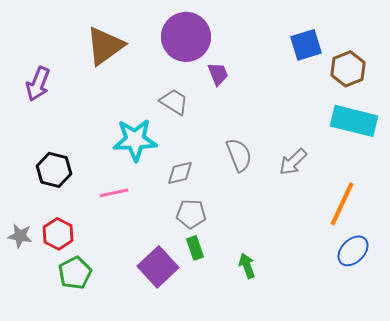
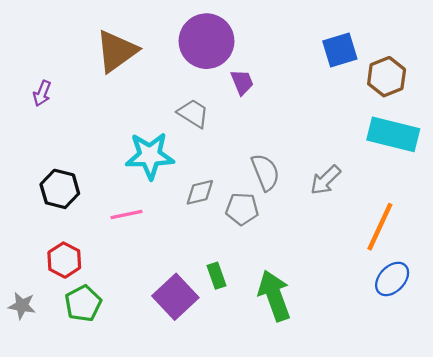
purple arrow: (38, 84) -> (42, 93), size x0.7
gray pentagon: (191, 214) -> (242, 209), moved
gray star: (20, 236) -> (22, 306), moved
green arrow: (247, 266) -> (274, 296), size x1.8

